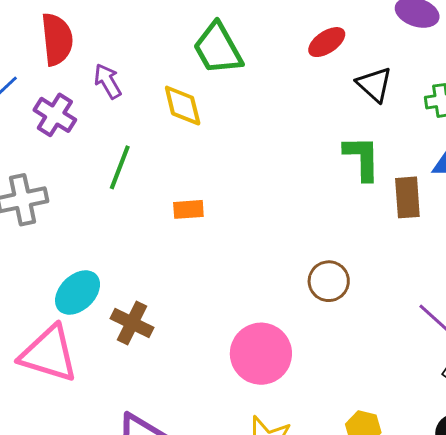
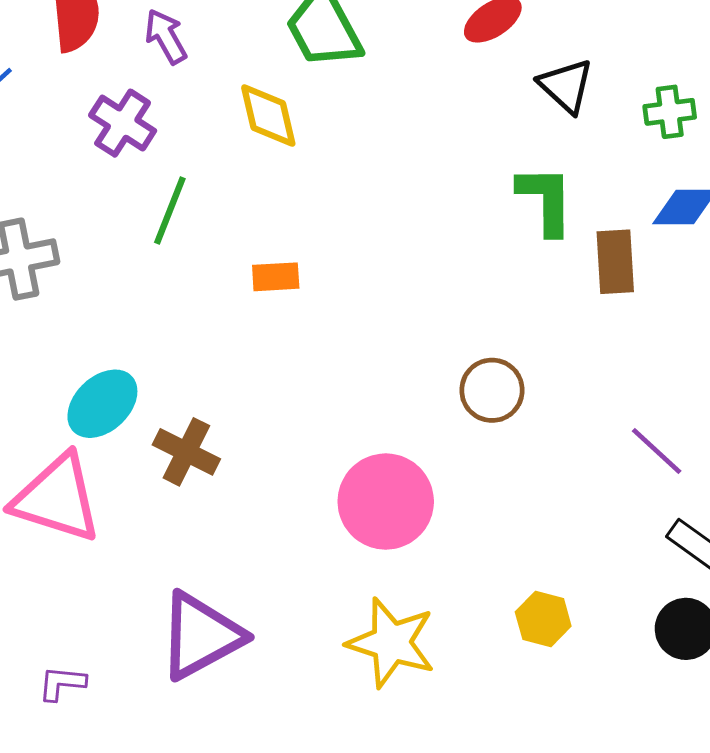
purple arrow: (108, 81) -> (166, 36), moved
purple cross: (55, 115) -> (123, 123), moved

